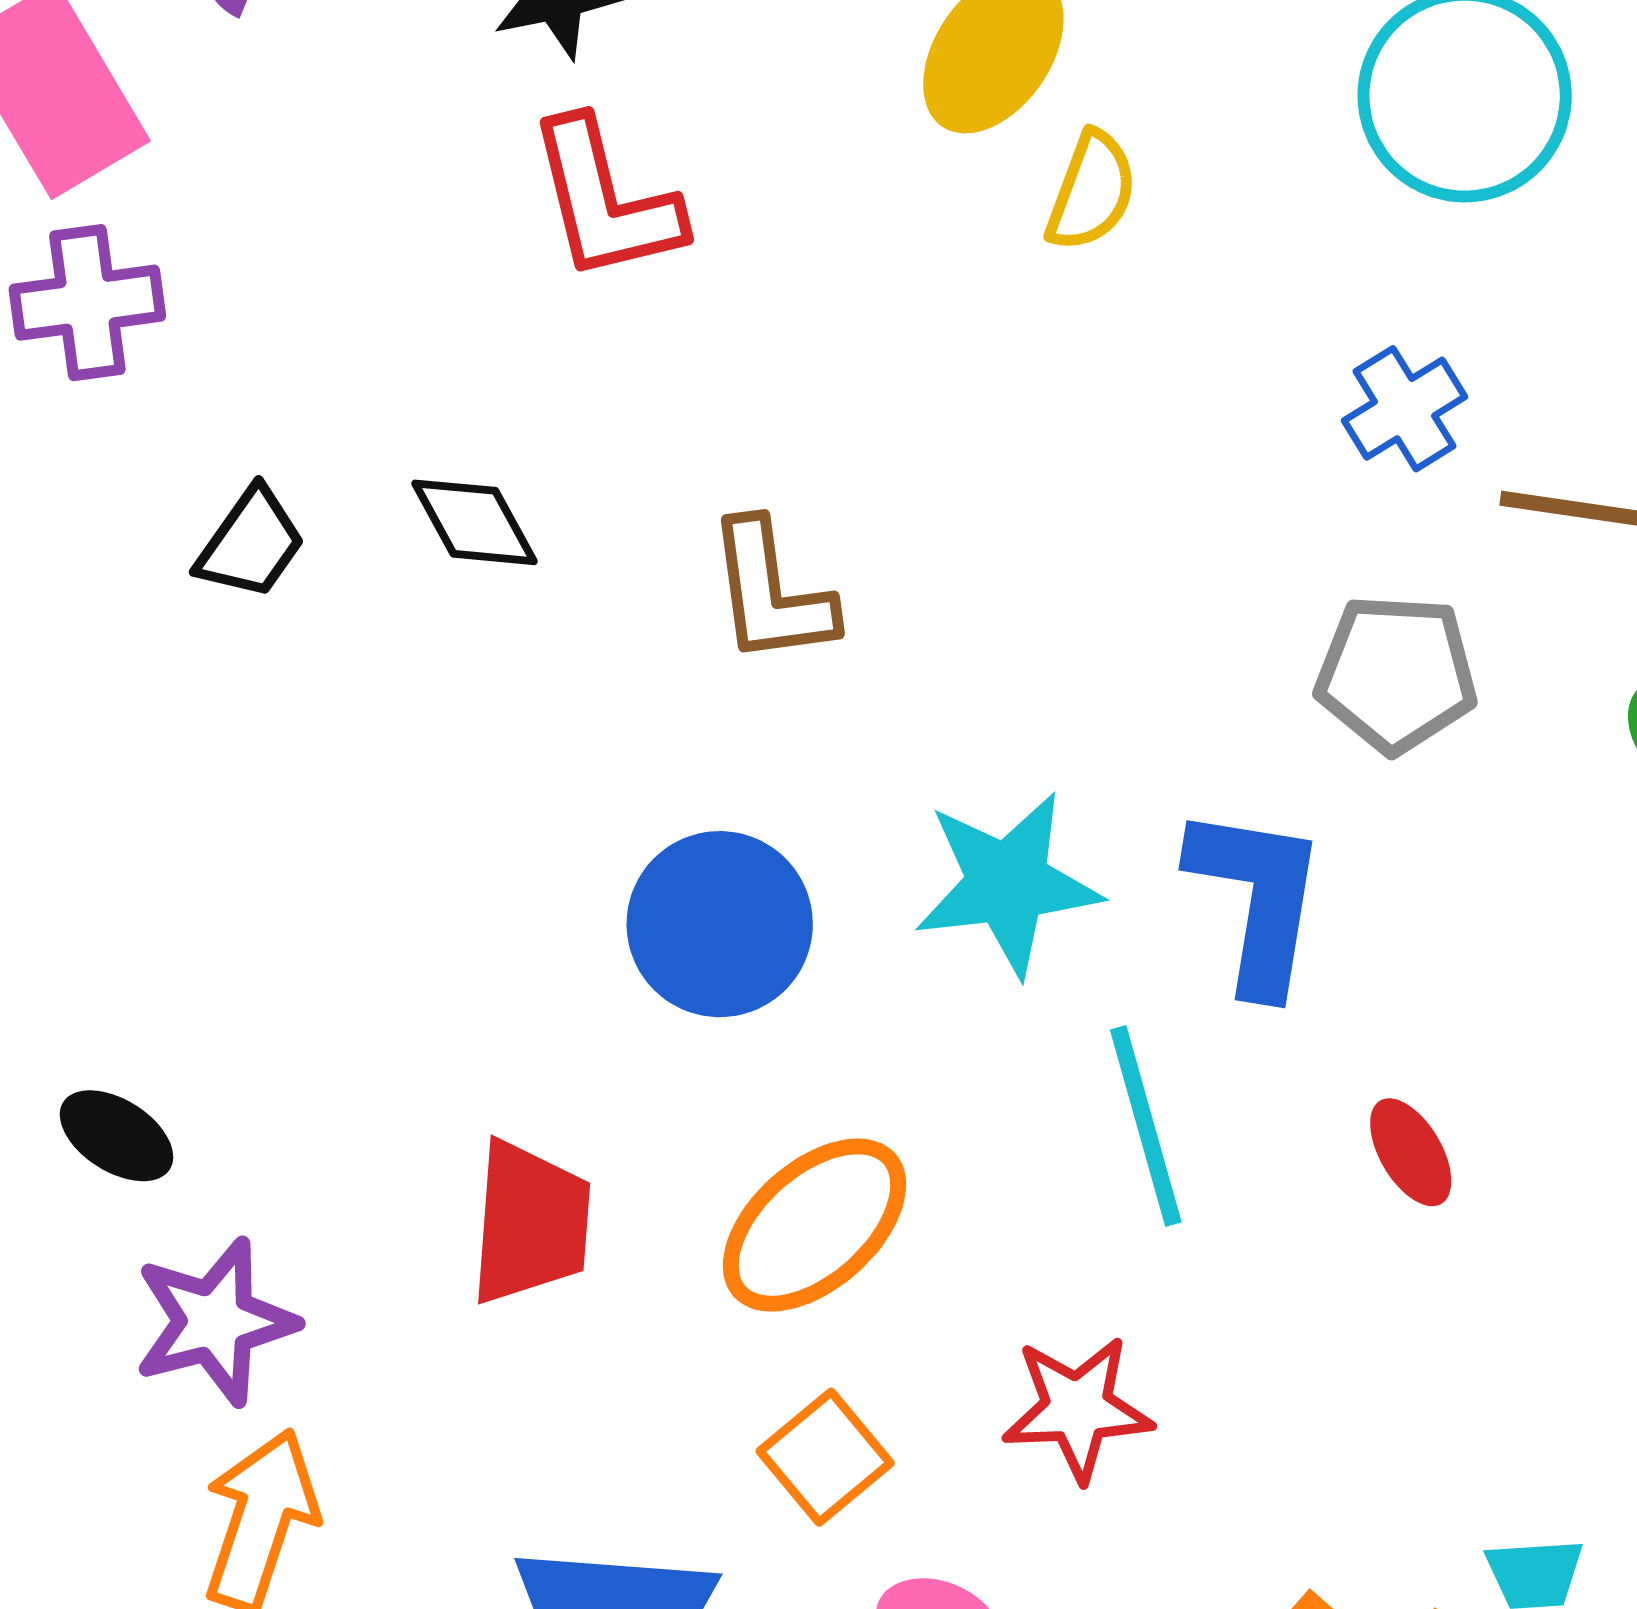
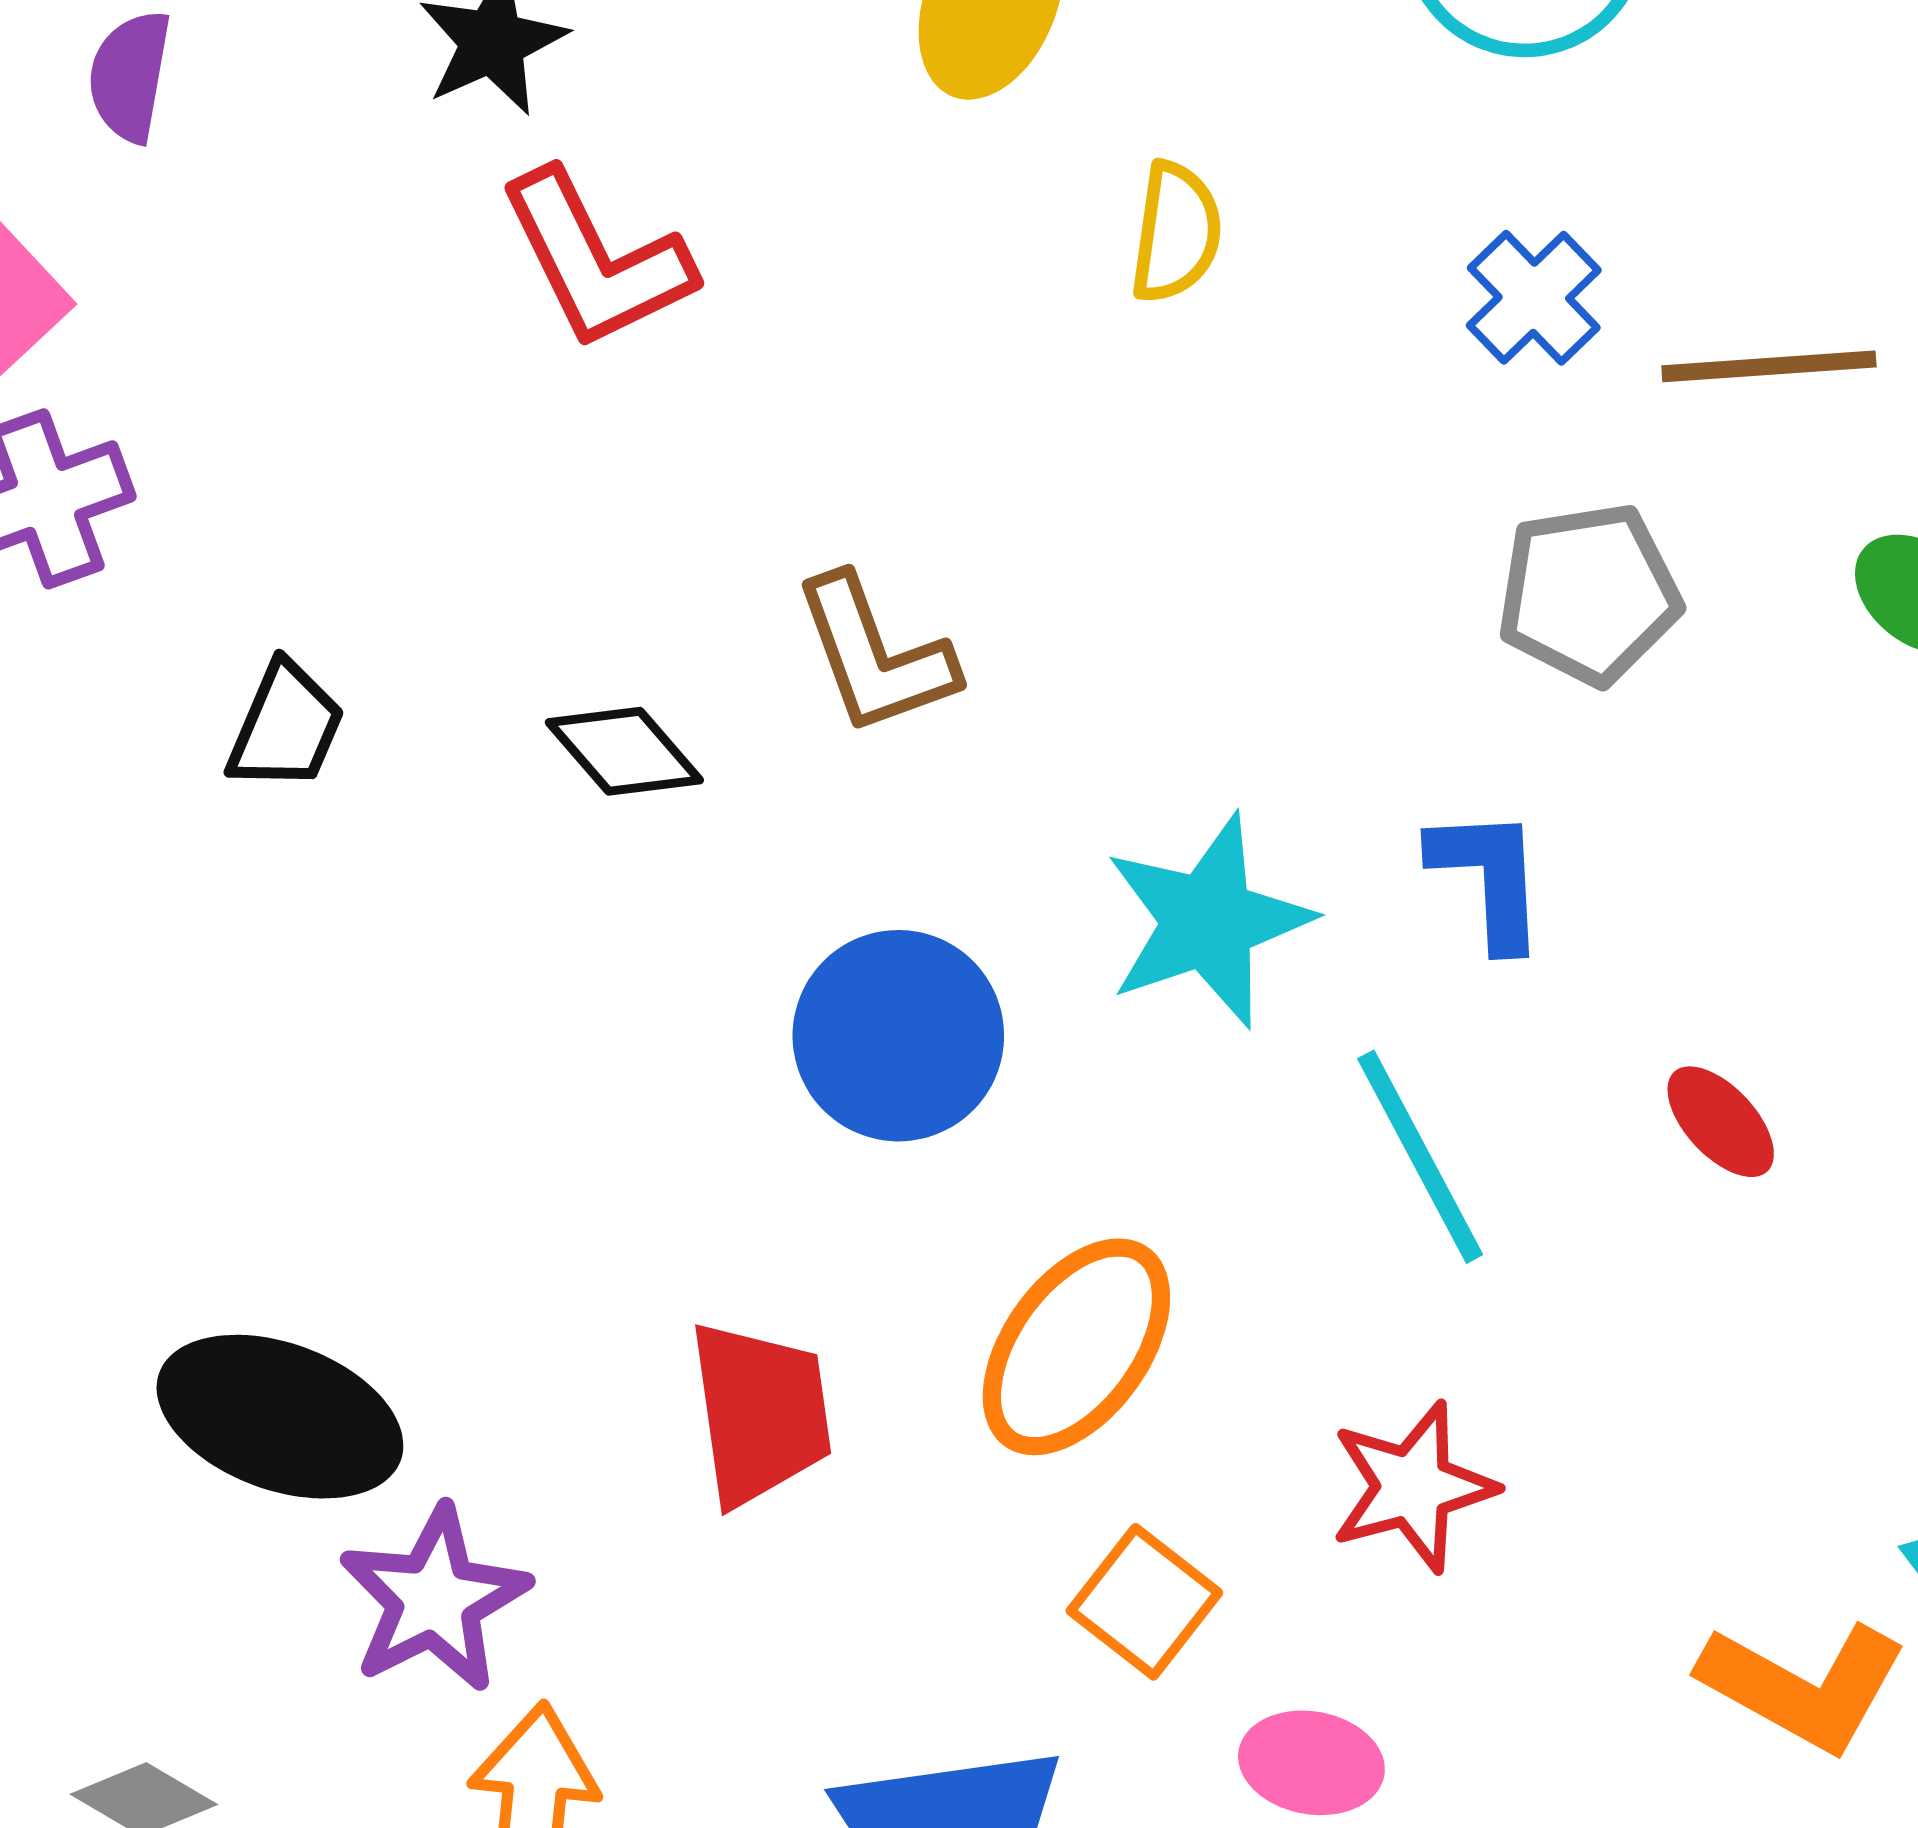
yellow semicircle: (1091, 191) -> (1176, 232), moved
black diamond: (474, 522) -> (624, 751), moved
blue L-shape: (1257, 899) -> (1489, 878), size x0.7
black ellipse: (117, 1136) -> (280, 1417), size x1.8

